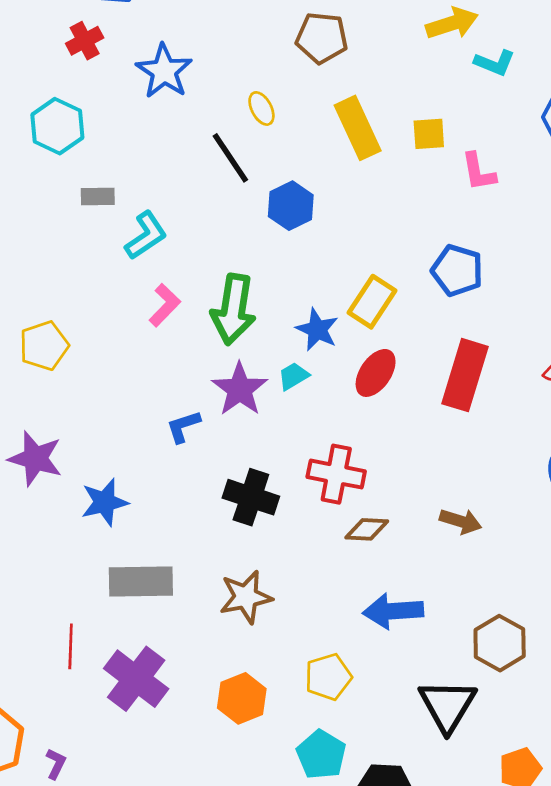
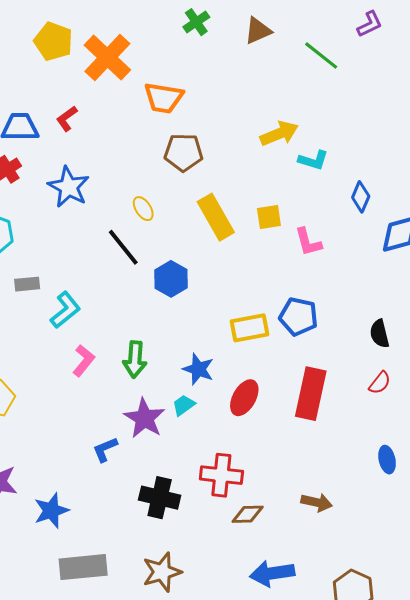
yellow rectangle: (372, 302) -> (250, 328), moved, turned 51
green arrow: (233, 309) -> (135, 359), size x0.7

